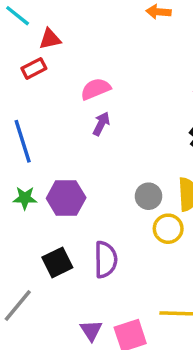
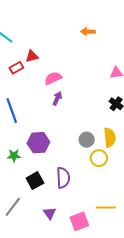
red triangle: (50, 39) -> (32, 56), moved
green star: (25, 198) -> (14, 156), moved
purple triangle: (91, 330) -> (50, 213), moved

